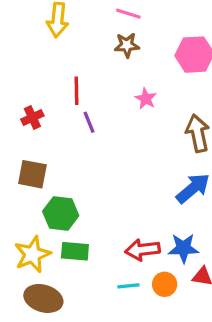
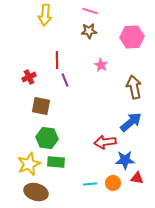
brown square: (32, 174) -> (41, 106), moved
red arrow: (143, 250) -> (105, 142), moved

